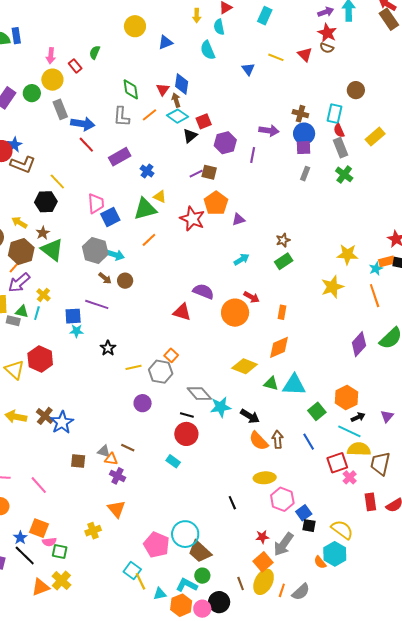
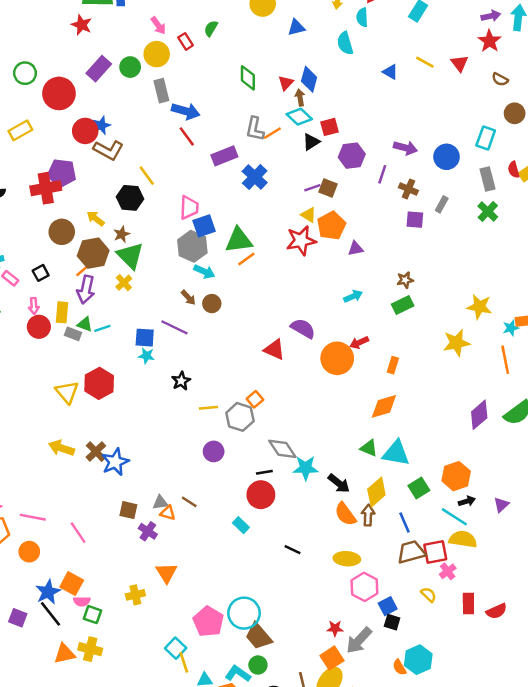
brown semicircle: (327, 48) -> (500, 79), moved
pink arrow: (51, 56) -> (158, 25), turned -49
blue triangle: (248, 69) -> (390, 72), turned -32
brown cross: (300, 114) -> (408, 189), moved
orange line: (149, 115) -> (272, 133), moved
gray L-shape: (122, 117) -> (255, 129), moved
red semicircle: (339, 131) -> (514, 170), moved
purple square: (303, 148) -> (415, 220), moved
blue cross: (147, 171) -> (255, 177), size x1.5
yellow triangle: (160, 197) -> (308, 215), moved
green triangle: (145, 209) -> (239, 240), moved
red star: (192, 219) -> (301, 241), turned 30
gray hexagon: (95, 250) -> (192, 246), moved
purple arrow: (19, 283) -> (86, 290), turned -45
yellow cross: (43, 295) -> (124, 283), moved
red arrow: (252, 297) -> (359, 343), turned 119
cyan line: (37, 313) -> (102, 328), turned 48
yellow diamond: (245, 366) -> (376, 492), moved, turned -70
black line: (187, 415) -> (264, 472), turned -32
gray triangle: (104, 451) -> (160, 503), turned -32
brown trapezoid: (380, 464) -> (411, 552), moved, turned 55
purple cross: (118, 476) -> (148, 531), moved
black line: (232, 503) -> (293, 550), moved, turned -48
yellow semicircle: (342, 530) -> (428, 595), moved, size x0.6
blue star: (20, 538) -> (48, 592), size x1.5
yellow cross: (61, 581) -> (90, 649), turned -36

